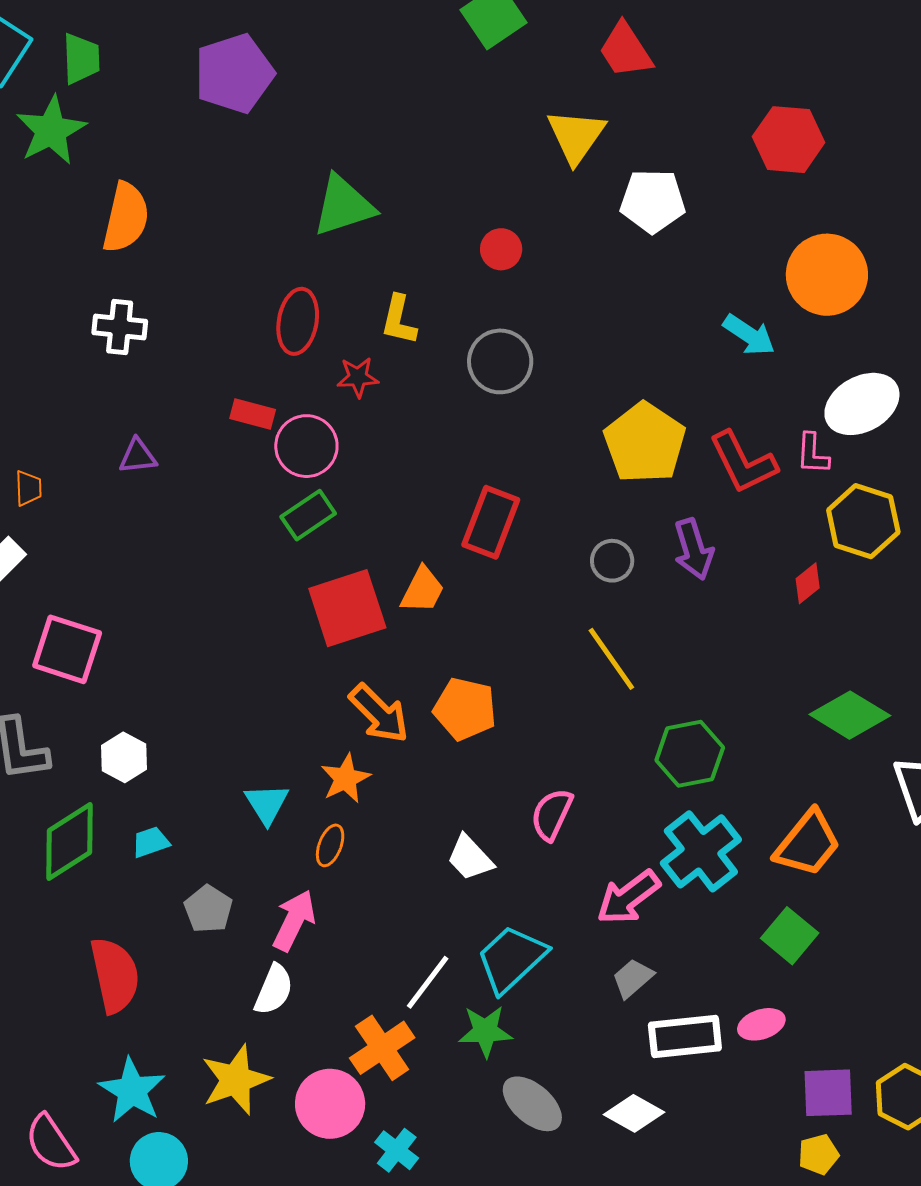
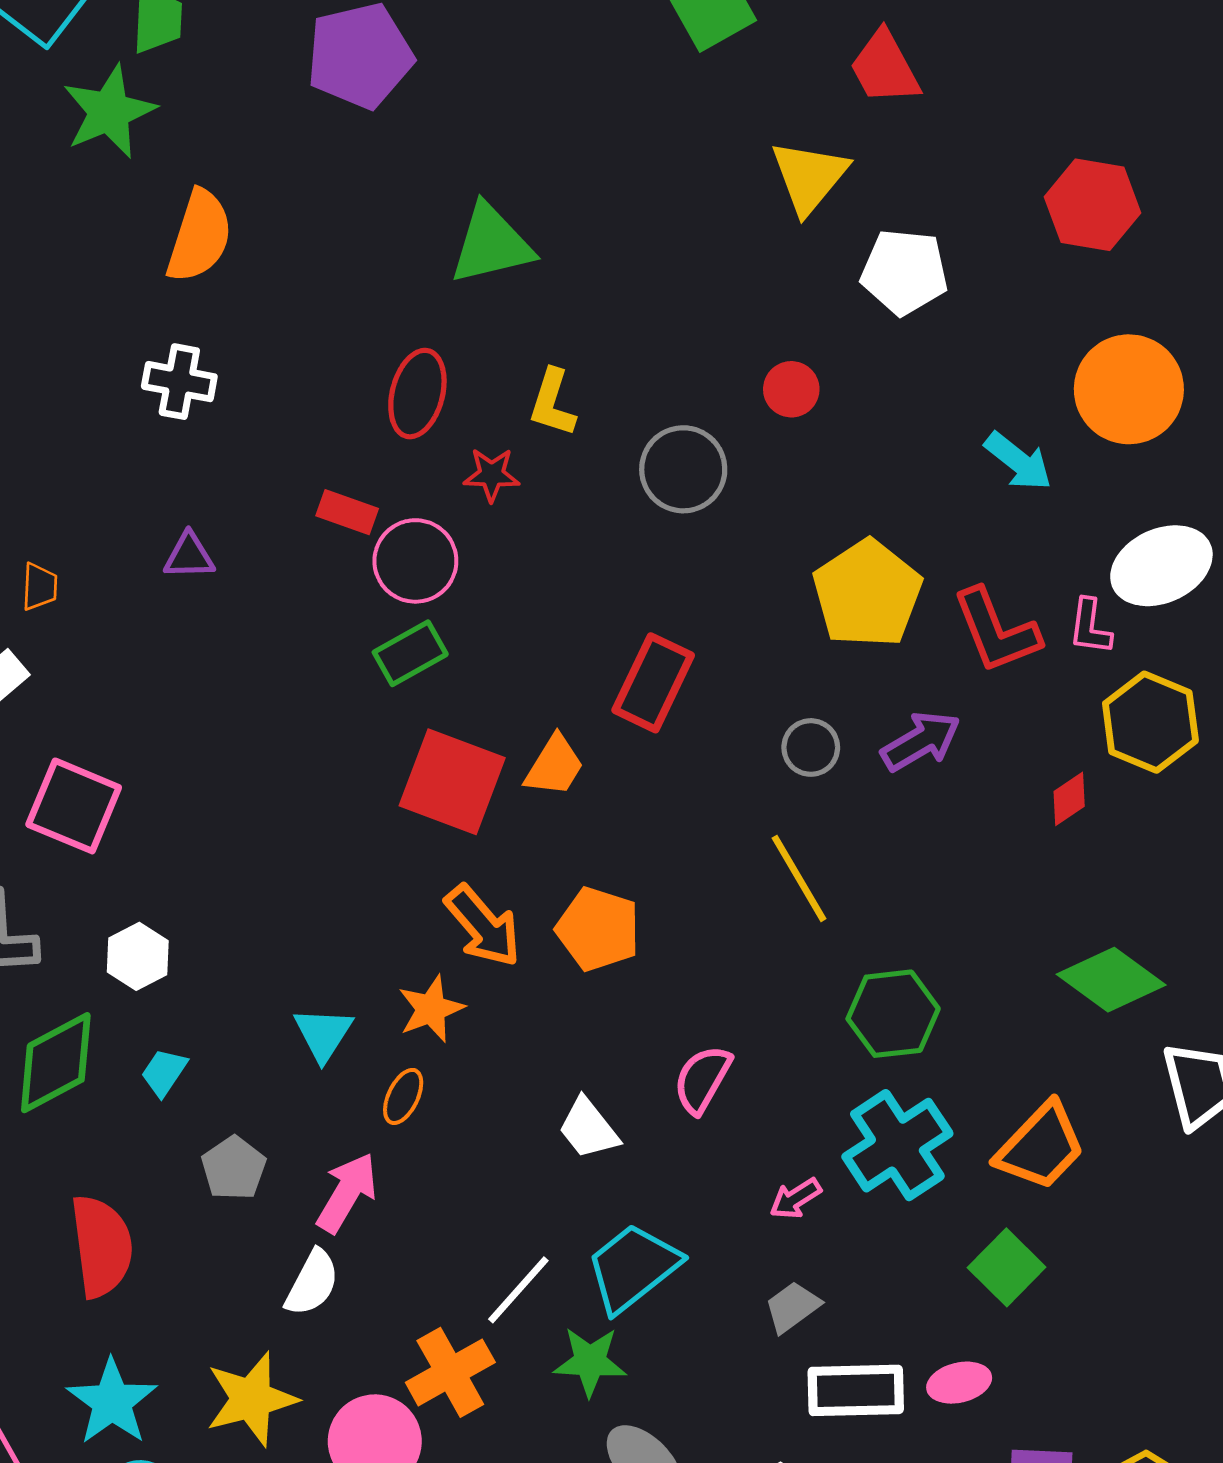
red circle: (501, 249) -> (791, 389), moved
purple arrow: (694, 549) -> (921, 741), turned -108
red square: (347, 608) -> (452, 782), turned 34
cyan trapezoid: (151, 842) -> (164, 1072), turned -42
pink arrow: (628, 897) -> (795, 1199), size x0.6

